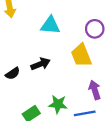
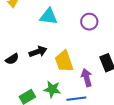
yellow trapezoid: (81, 55) -> (64, 61), moved

